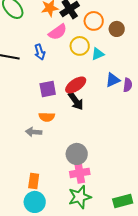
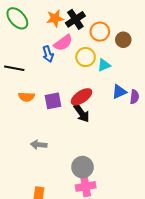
blue arrow: (40, 52) -> (48, 54), moved
orange semicircle: (47, 117) -> (26, 97), moved

